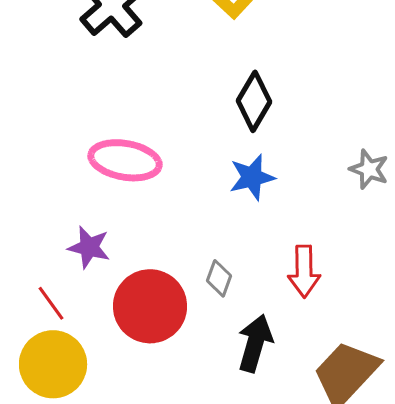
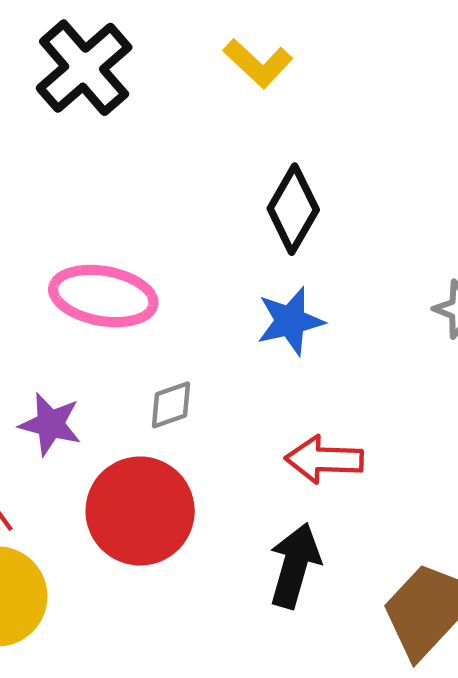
red arrow: (304, 271) -> (324, 459), moved, turned 93
gray diamond: (219, 278) -> (171, 405), moved, turned 51

